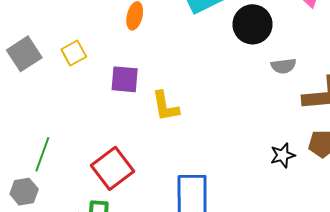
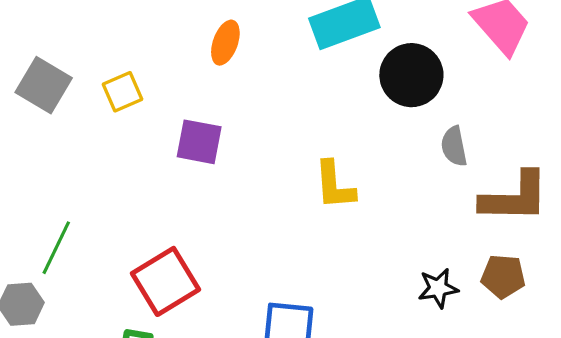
gray square: (24, 54) -> (44, 85), turned -32
gray semicircle: (283, 66) -> (454, 146), turned 80
yellow L-shape: (165, 106) -> (335, 185), moved

